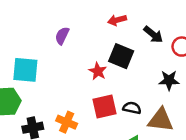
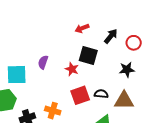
black arrow: (153, 34) -> (111, 36), turned -84
purple semicircle: (62, 36) -> (43, 62), moved

